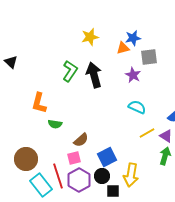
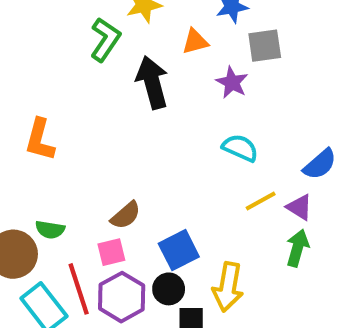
orange triangle: (123, 48) -> (195, 42), moved
green L-shape: (70, 71) -> (105, 40), moved
green semicircle: (55, 124) -> (50, 230), moved

